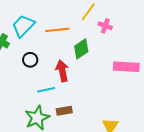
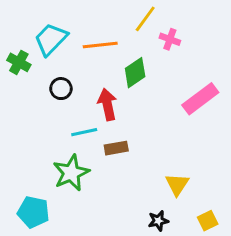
pink rectangle: (126, 67) -> (200, 99), turned -40
brown rectangle: (64, 111) -> (116, 148), moved

